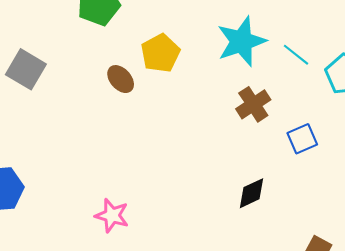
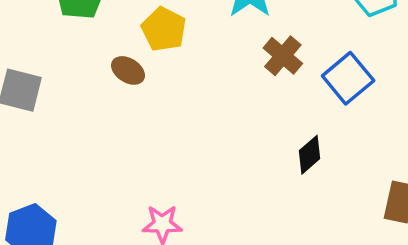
blue square: (302, 139) -> (348, 78), size x1.4

